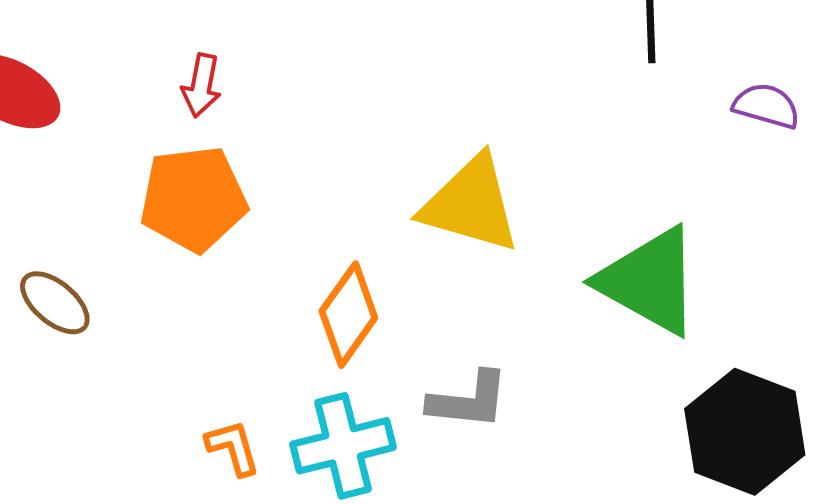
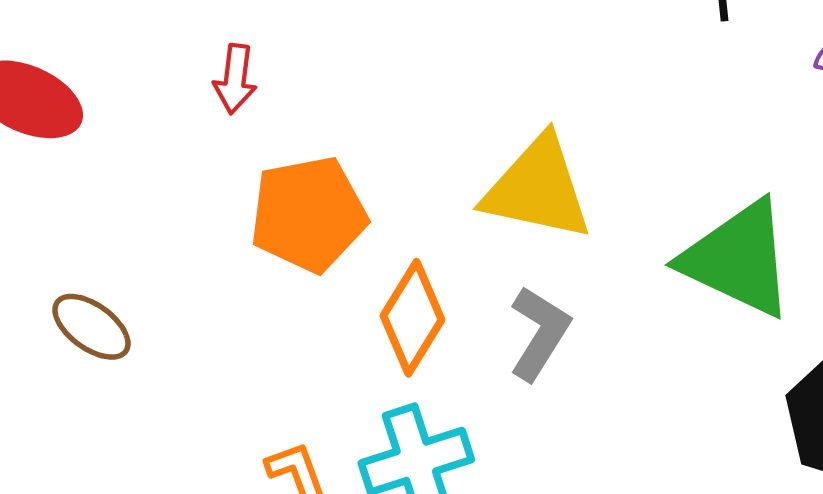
orange pentagon: (193, 199) -> (308, 214), moved
gray L-shape: (469, 400) -> (539, 333), moved, turned -60

